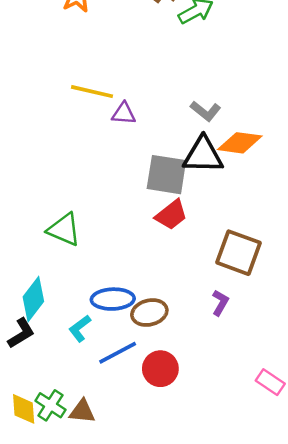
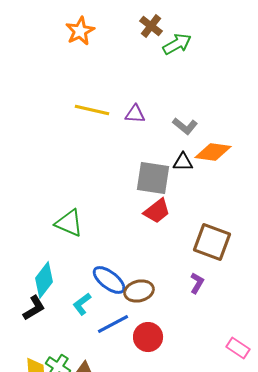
purple triangle: (124, 113) -> (135, 114), moved
black triangle: (203, 155) -> (183, 162), size x0.6
blue ellipse: (113, 299) -> (109, 280), turned 40

